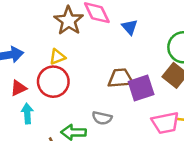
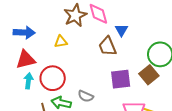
brown trapezoid: (120, 78) -> (108, 46), moved, turned -120
red circle: (53, 82) -> (53, 78), moved
red triangle: (18, 88) -> (26, 60), size x1.5

